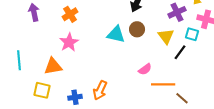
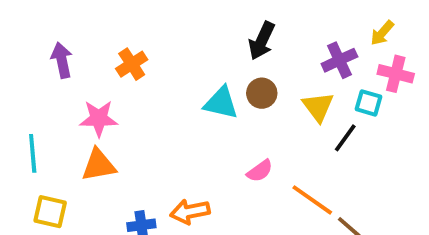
pink star: (69, 42) -> (99, 118), moved, turned 30
pink semicircle: (145, 69) -> (260, 171), moved
orange line: (163, 84) -> (312, 200), turned 35
yellow square: (42, 90) -> (50, 212), moved
orange arrow: (100, 90) -> (190, 212), turned 54

